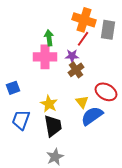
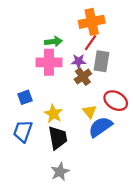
orange cross: (84, 20) -> (92, 22), turned -30
gray rectangle: (108, 30) -> (101, 61), moved
green arrow: (49, 38) -> (53, 42), turned 91
blue square: (13, 88) -> (25, 97), moved

